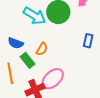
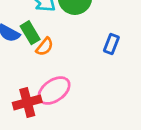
green rectangle: (27, 60) -> (30, 33), moved

